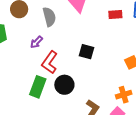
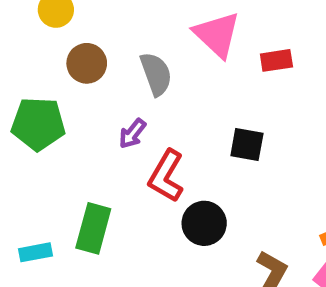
red rectangle: (115, 14) -> (276, 60), moved
green rectangle: (38, 87) -> (93, 228), moved

